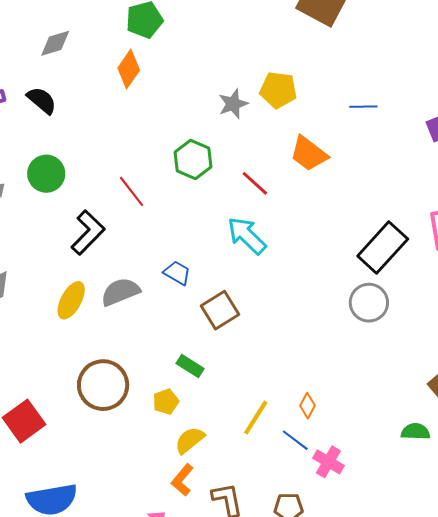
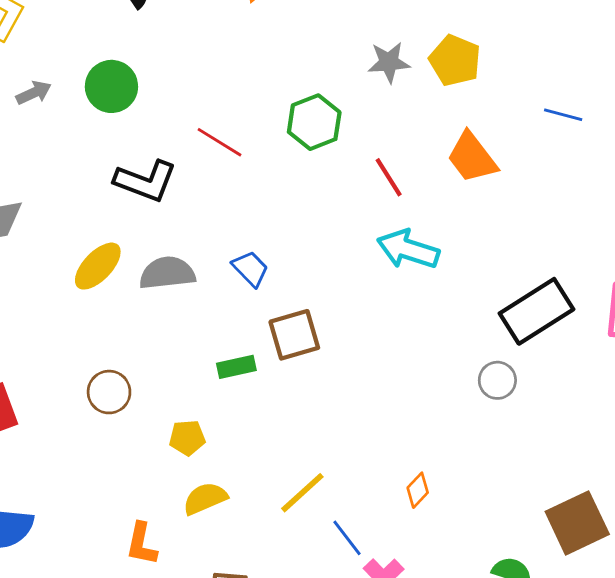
red line: (132, 191) -> (220, 142), turned -36
black L-shape: (88, 232) -> (146, 181), turned 51
cyan arrow: (247, 235) -> (408, 249), moved, turned -42
gray circle: (369, 303) -> (497, 380), size x0.7
green rectangle: (190, 366) -> (236, 367), moved, turned -60
brown circle: (103, 385) -> (109, 392), size x0.6
orange diamond: (308, 406) -> (418, 490), moved
orange L-shape: (182, 480) -> (142, 544), moved, turned -44

